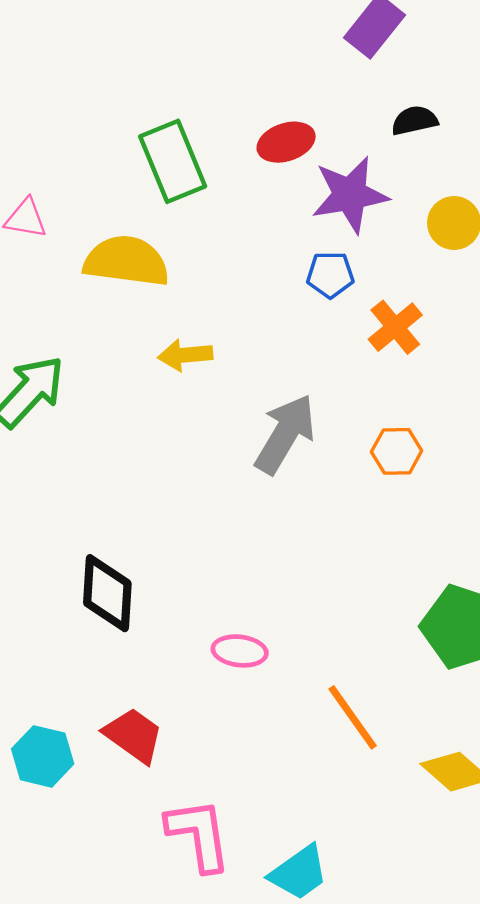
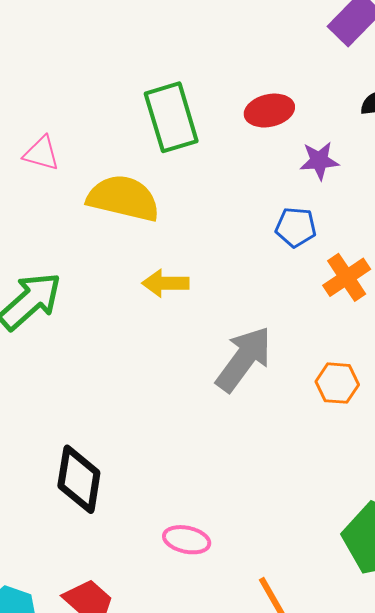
purple star: (350, 195) -> (319, 161), size x0.6

